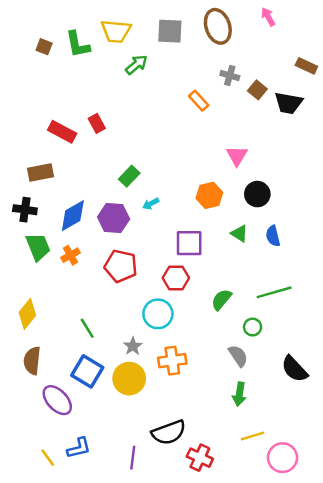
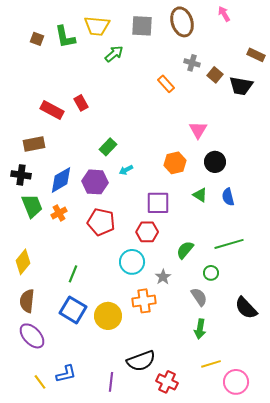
green line: (87, 328) -> (73, 274), turned 54
gray star: (133, 346) -> (163, 277), moved
purple ellipse: (57, 400) -> (32, 336), moved

